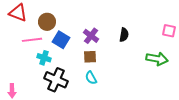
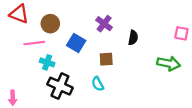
purple cross: (91, 36) -> (104, 24), moved
blue square: (61, 40) -> (76, 43), moved
brown square: (90, 57) -> (106, 59), moved

